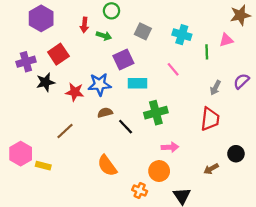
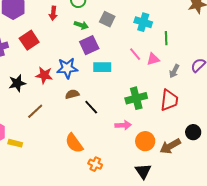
green arrow: (104, 36) -> (81, 25), moved
pink triangle: (226, 40) -> (153, 59), moved
black star: (45, 82) -> (17, 83), moved
green cross: (156, 113) -> (136, 98), moved
pink arrow: (170, 147) -> (123, 125), moved
brown arrow: (211, 169) -> (170, 146), size x1.5
orange circle: (159, 171) -> (145, 141), moved
orange cross: (140, 191) -> (95, 164), moved

